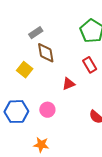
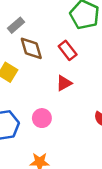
red rectangle: (90, 65) -> (68, 50), moved

